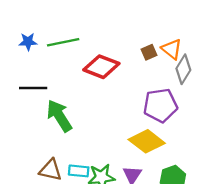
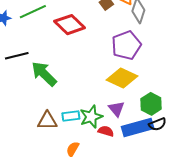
red diamond: (101, 67) -> (70, 25), turned 36

